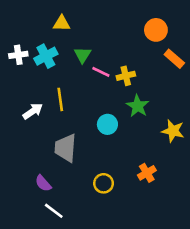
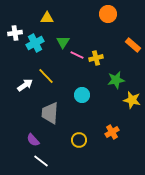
orange circle: (156, 30) -> (108, 14), moved
white cross: (18, 55) -> (15, 33), moved
yellow line: (60, 99) -> (46, 76), turned -36
green star: (138, 106) -> (116, 80), moved, turned 30

